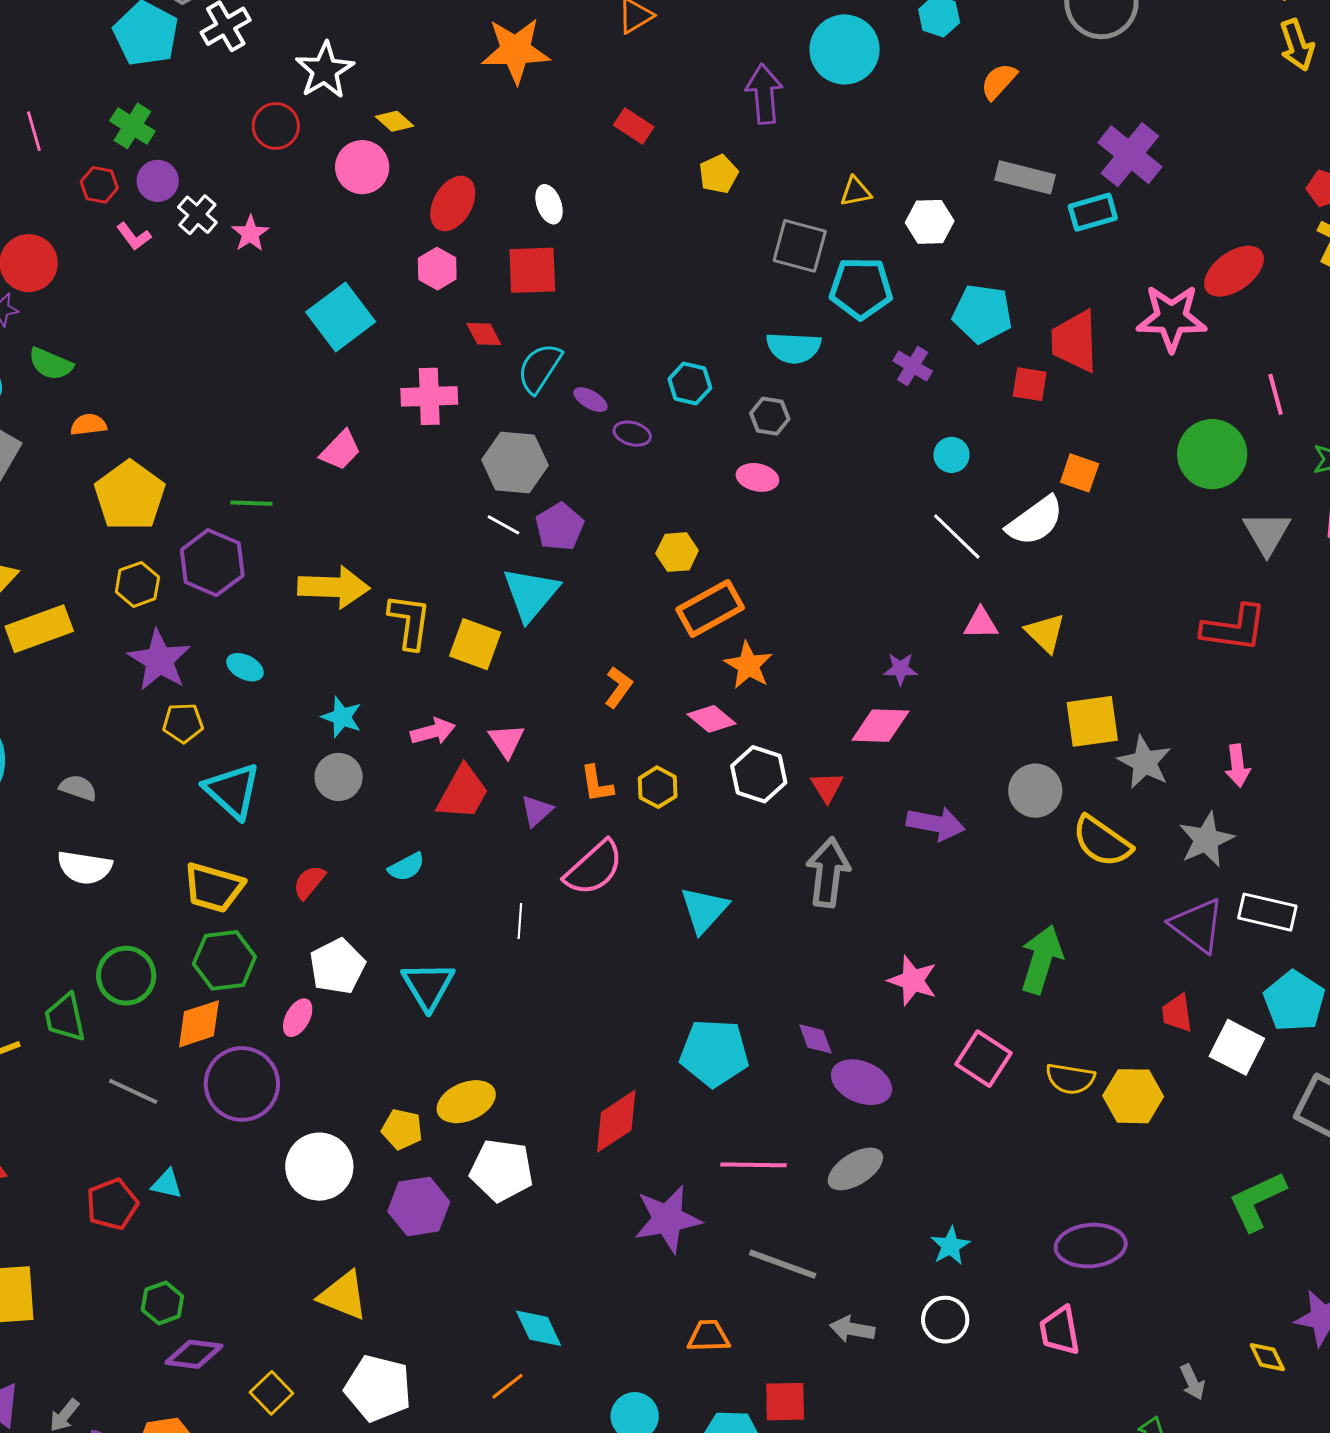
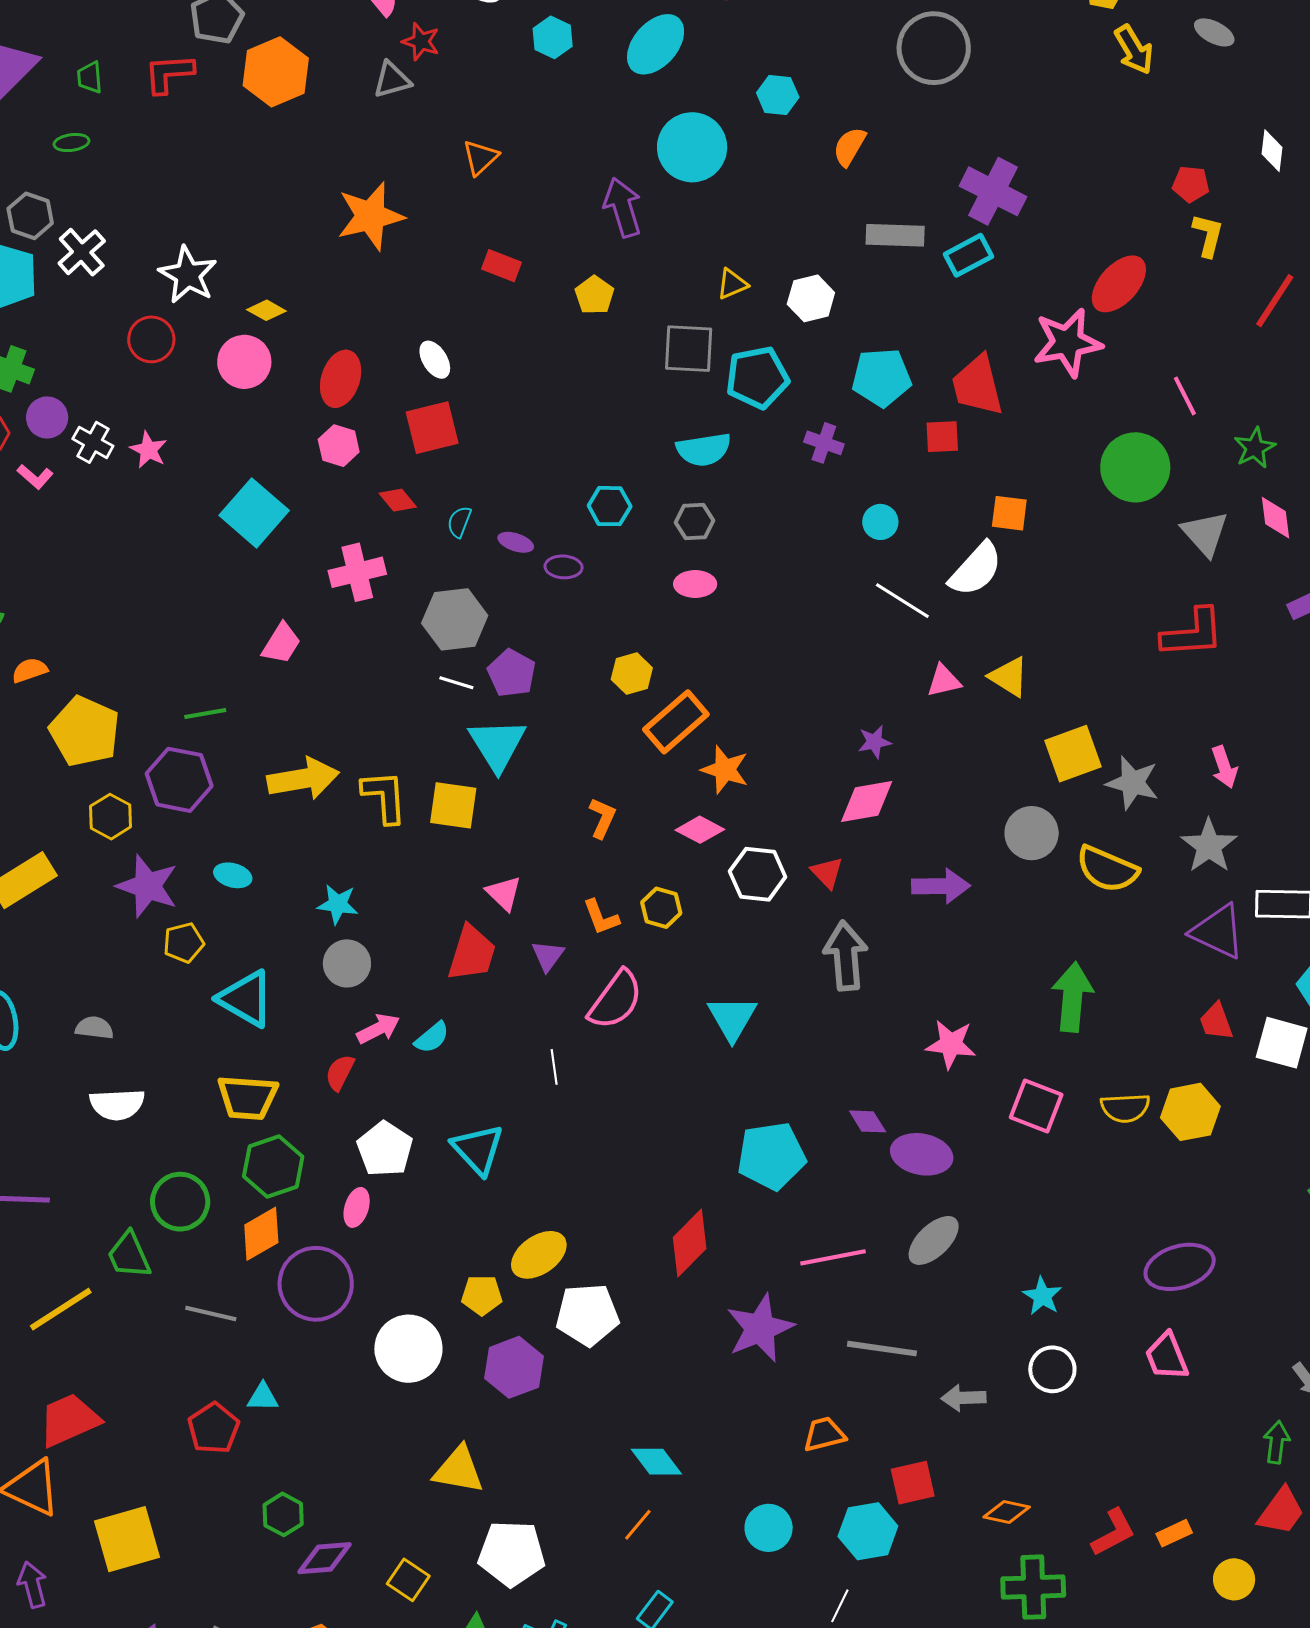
cyan semicircle: (540, 368) -> (459, 522), size x0.6
pink arrow: (433, 731) -> (378, 1029), moved

